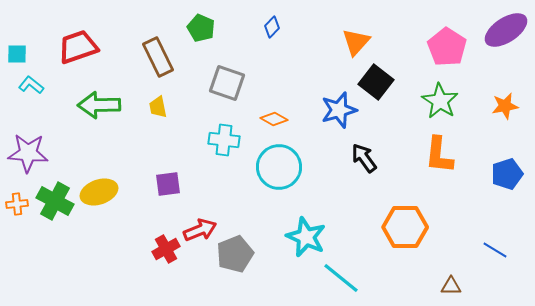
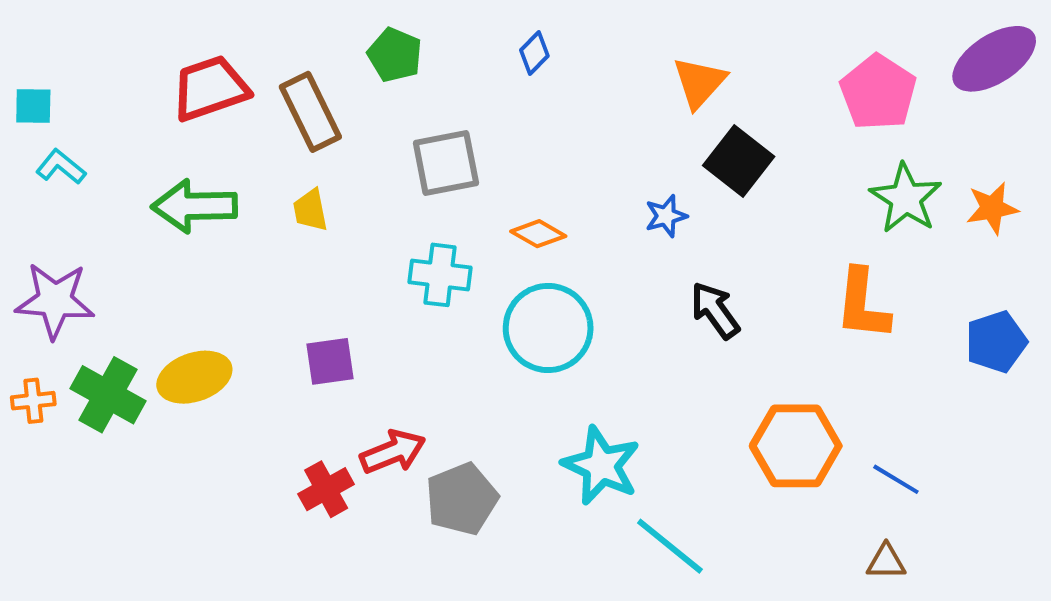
red trapezoid: (78, 47) -> (210, 88), moved
gray square: (227, 83) -> (446, 163), turned -30
green star: (440, 101) -> (906, 198), moved
blue star: (339, 110) -> (666, 216), size x0.6
blue line: (495, 250) -> (896, 479), moved

